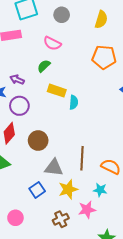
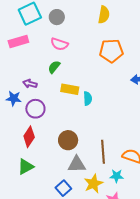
gray circle: (62, 15) -> (57, 17), moved
brown circle: (38, 141) -> (68, 140), moved
cyan star: (100, 190) -> (117, 176), moved

